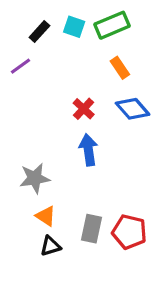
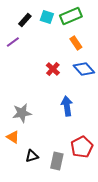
blue arrow: (88, 150) -> (67, 106), moved
orange triangle: (46, 216) -> (13, 137), moved
gray rectangle: (91, 229) -> (57, 161), moved
red pentagon: (129, 232) -> (82, 147), turned 30

